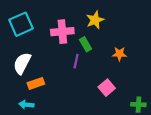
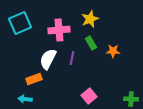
green rectangle: (86, 44) -> (91, 43), moved
white semicircle: (22, 63) -> (48, 59), moved
pink square: (107, 88) -> (89, 96), moved

